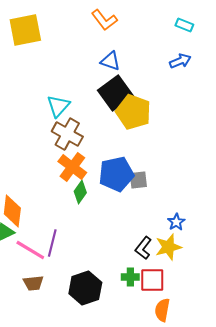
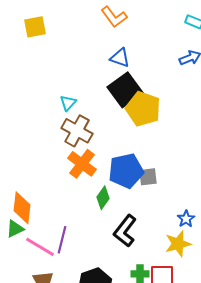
yellow square: (25, 30) -> (35, 27), size x0.7
cyan triangle: (58, 106) -> (68, 103), size x0.7
green diamond: (80, 192) -> (103, 198), moved
black L-shape: (143, 248) -> (125, 231), moved, size x1.4

